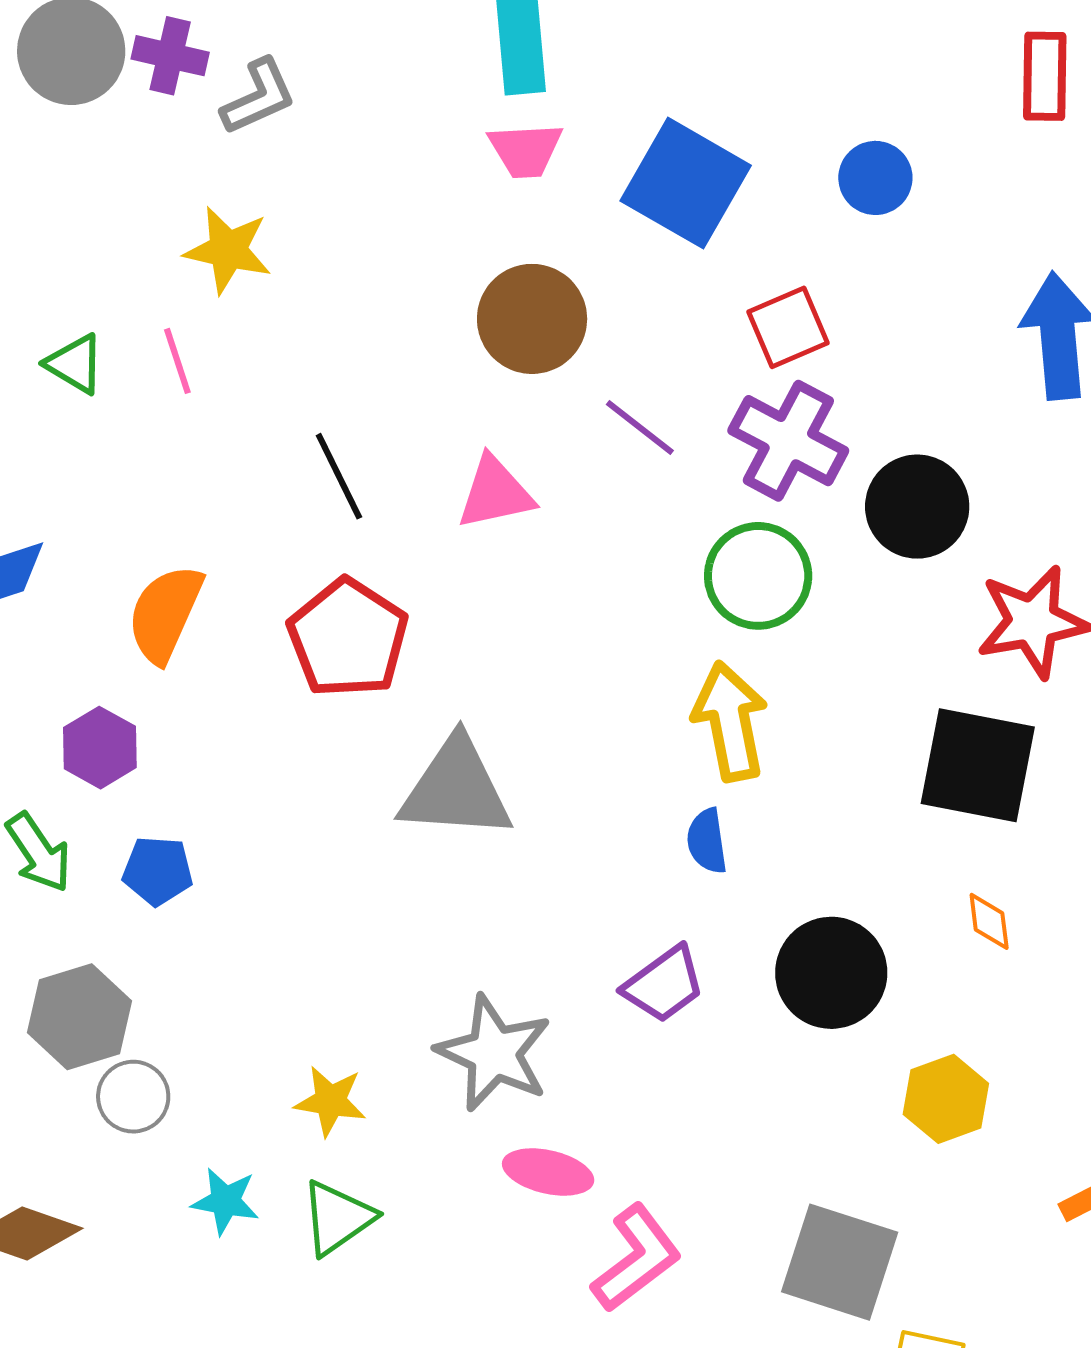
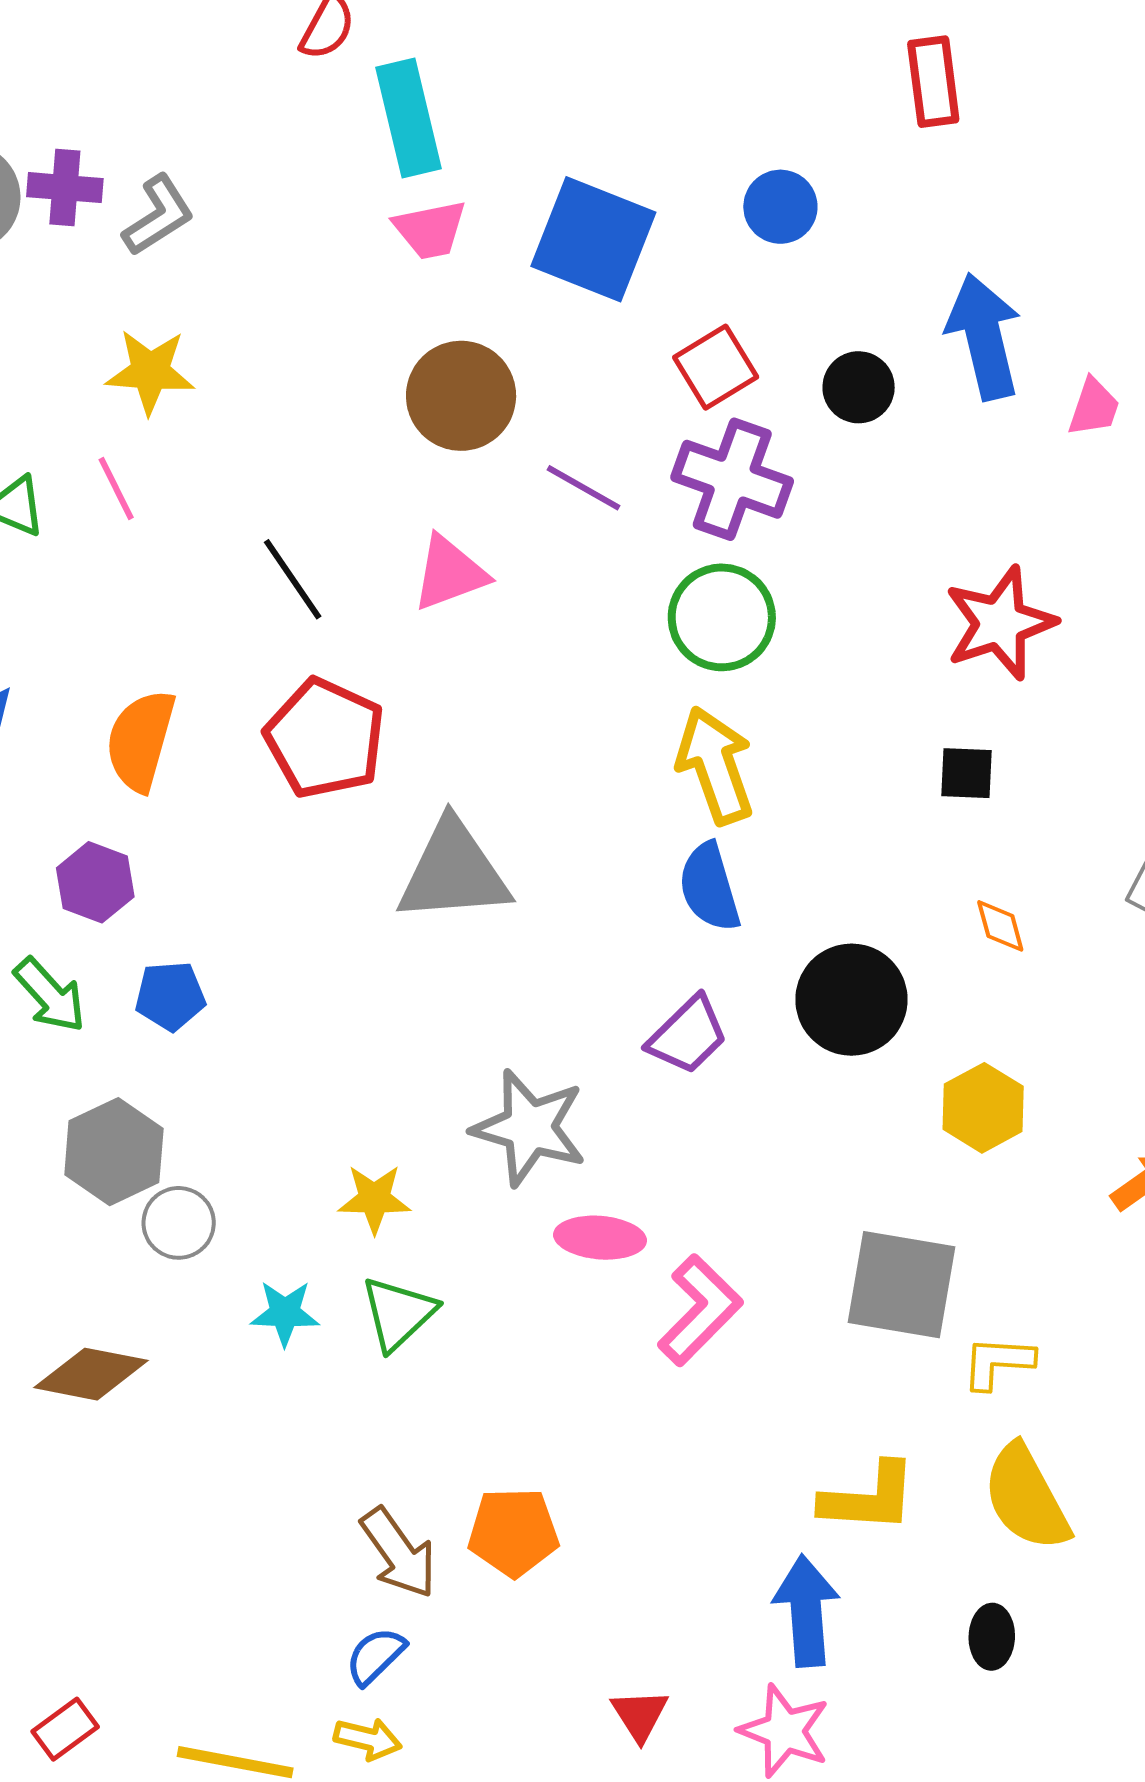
black circle: (917, 507) -> (859, 387), moved, size x0.7
black square: (978, 765) -> (966, 773), size x0.5
blue semicircle: (707, 841) -> (709, 887), size x1.4

